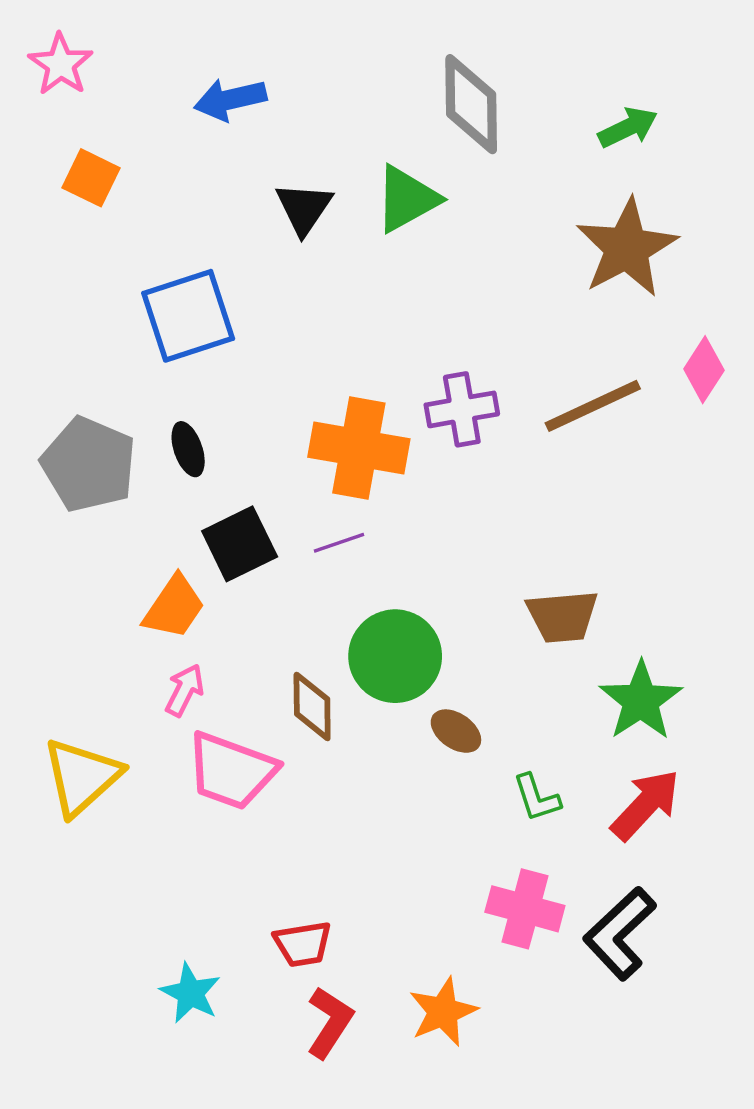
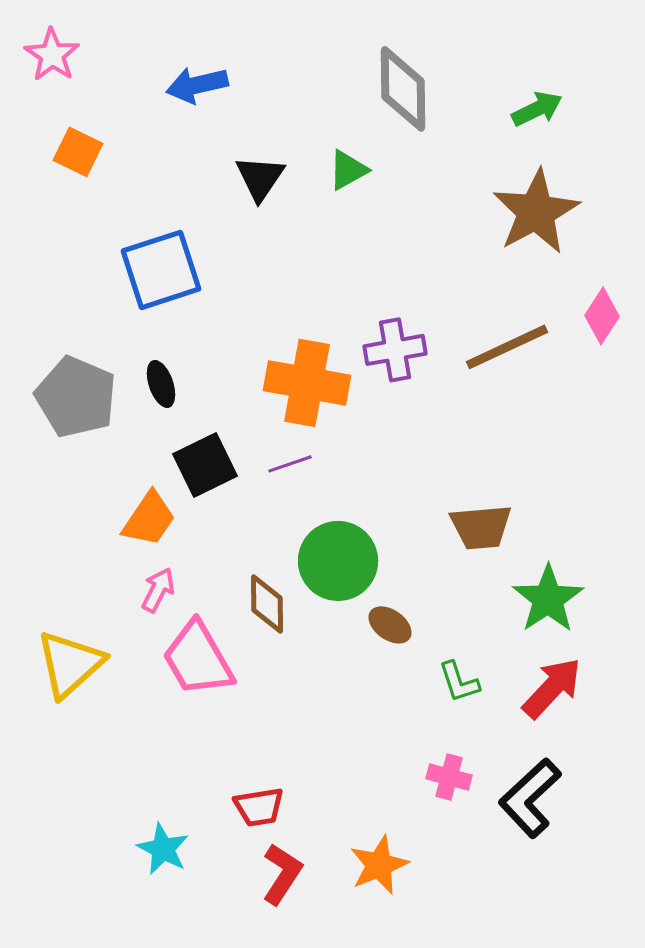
green triangle: (407, 199) -> (348, 170), size x0.7
pink trapezoid: (231, 771) -> (198, 659), turned 40
pink cross: (525, 909) -> (449, 777), size x0.7

